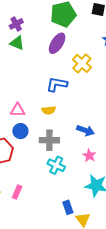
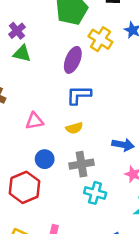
purple ellipse: (57, 43) -> (73, 60), moved
yellow cross: (82, 63) -> (100, 39), moved
pink triangle: (18, 110) -> (35, 121), moved

